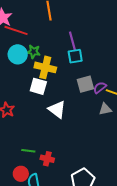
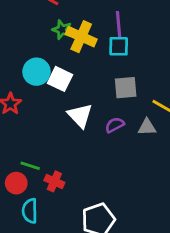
cyan circle: (18, 54) -> (36, 72), moved
yellow cross: (45, 67) -> (81, 37), moved
purple semicircle: (100, 88) -> (115, 125), moved
red circle: (21, 174) -> (16, 183), moved

